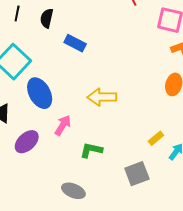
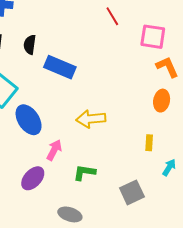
blue rectangle: (75, 43) -> (60, 67), size x1.4
yellow rectangle: (156, 138) -> (149, 143), moved, turned -42
purple ellipse: (27, 142) -> (33, 178), moved

